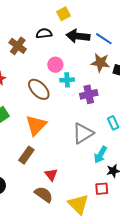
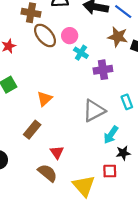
brown cross: (18, 46) -> (31, 13), turned -30
cyan cross: (67, 80) -> (81, 53), turned 32
brown ellipse: (39, 89) -> (45, 36), moved
orange triangle: (36, 125) -> (45, 99), size x0.7

